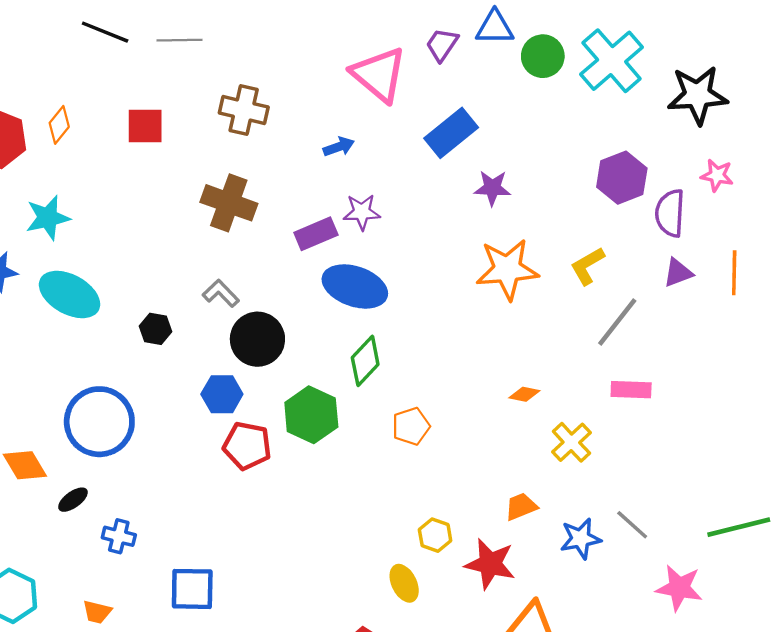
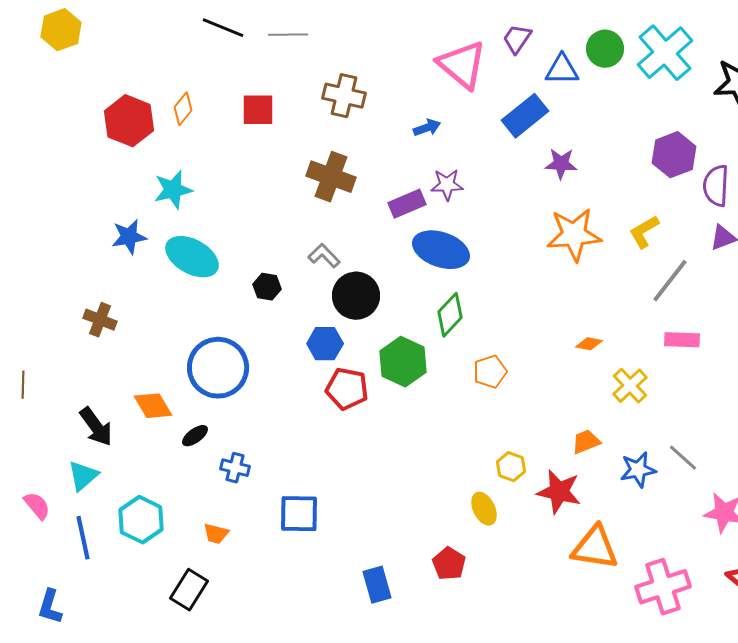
blue triangle: (495, 27) -> (562, 70), moved

